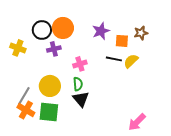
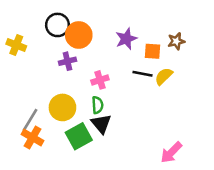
black circle: (42, 30) -> (57, 25), moved
yellow cross: (18, 48) -> (16, 45), moved
green square: (49, 112) -> (79, 136), moved, turned -35

